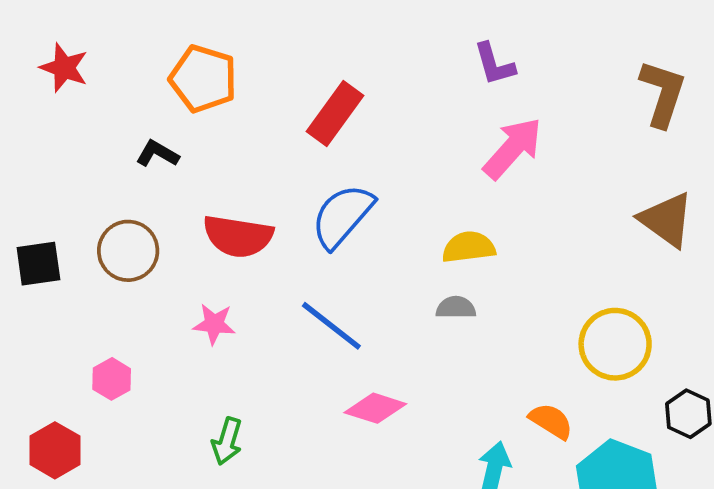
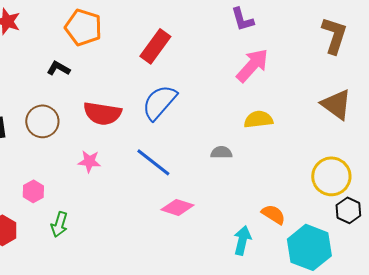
yellow semicircle: (469, 247) -> (258, 119), moved
yellow circle: (615, 344) -> (331, 176), moved
green arrow: (227, 441) -> (59, 224), moved

